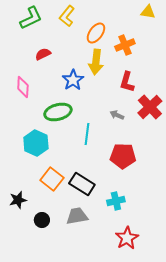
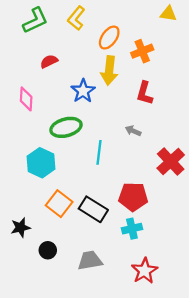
red cross: (150, 107) -> (171, 162), moved
red pentagon: (123, 156) -> (133, 197), moved
gray trapezoid: (77, 216) -> (90, 260), moved

